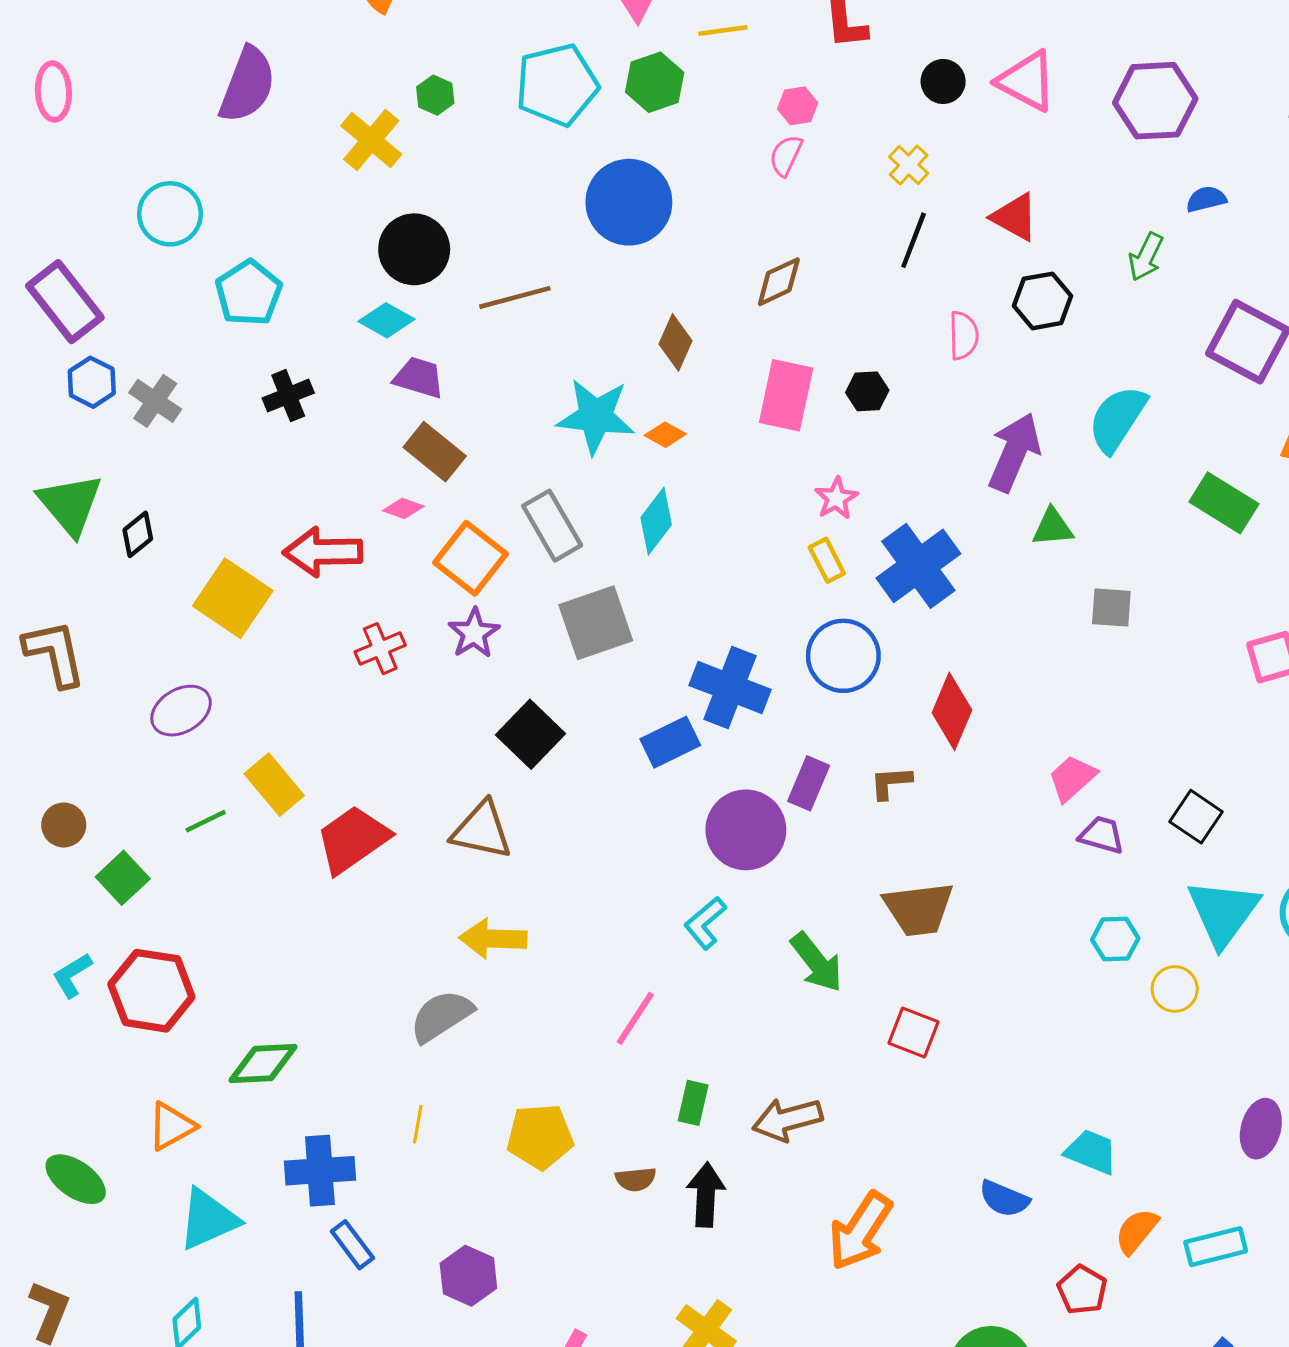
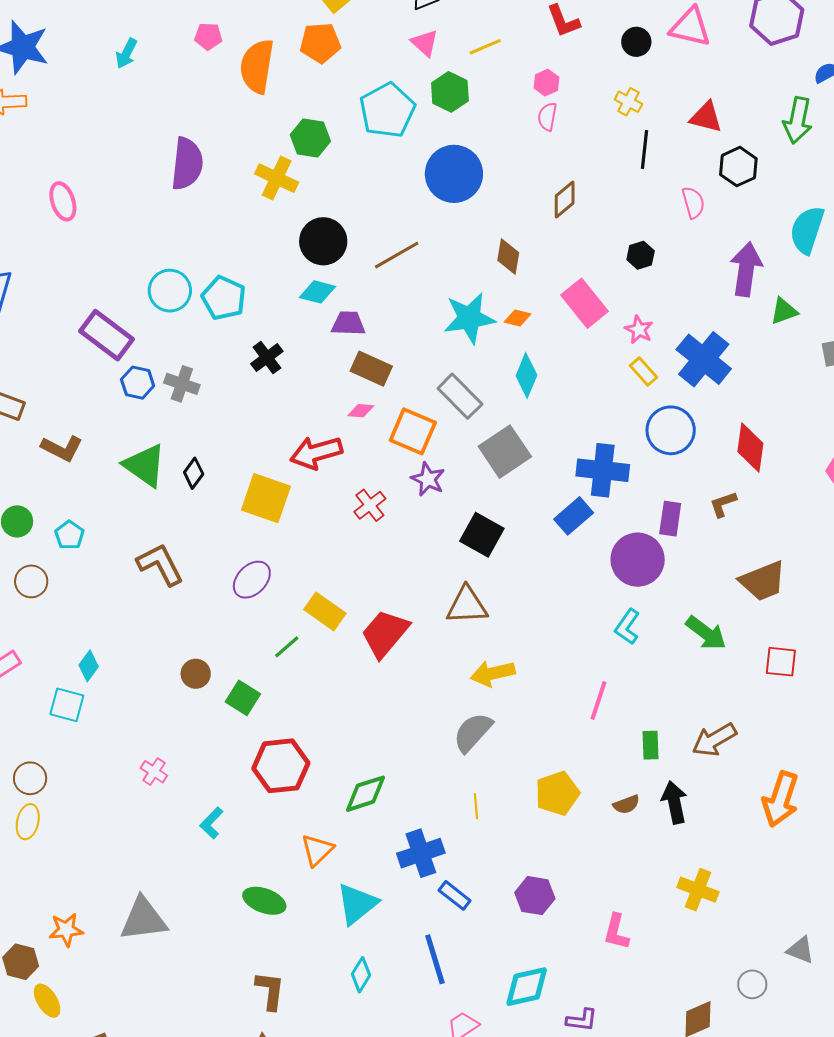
green hexagon: (435, 95) -> (310, 138), size x1.5
cyan circle: (170, 214) -> (170, 291), moved
green arrow: (1146, 257) -> (798, 120), size x1.4
pink rectangle: (786, 395) -> (584, 303), moved, turned -36
cyan L-shape: (72, 975) -> (211, 823), moved

